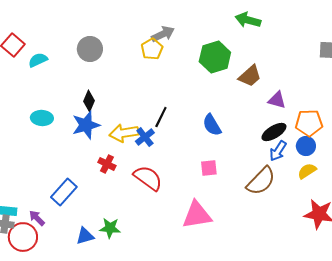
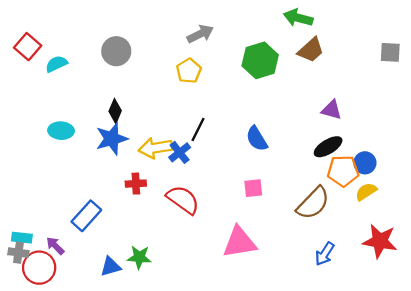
yellow pentagon: (152, 49) -> (189, 71), moved
brown trapezoid: (250, 76) -> (311, 50), moved
orange pentagon: (309, 123) -> (343, 171), moved
blue arrow: (278, 151) -> (325, 254), moved
red cross: (107, 164) -> (136, 184), turned -30

